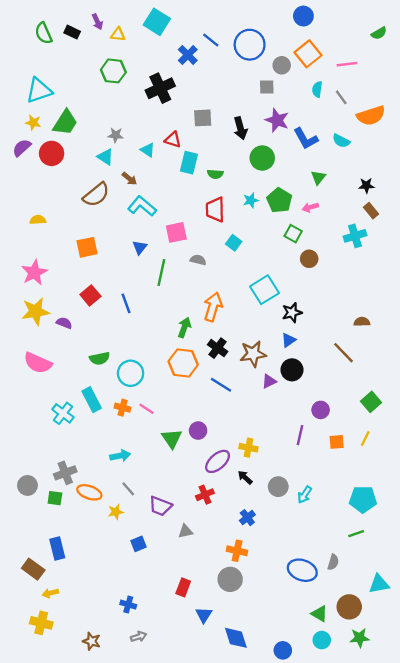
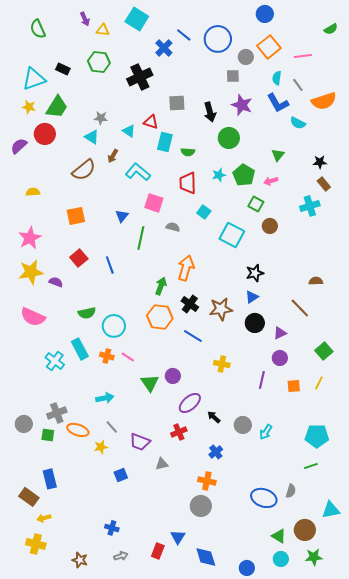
black rectangle: (72, 32) -> (63, 69), moved
blue L-shape: (306, 139) -> (278, 103), moved
purple semicircle: (22, 148) -> (19, 146), moved
brown arrow: (129, 179) -> (113, 156), turned 80
cyan L-shape: (142, 206) -> (138, 172), moved
pink square: (176, 232) -> (154, 203), turned 30
cyan square: (264, 290) -> (232, 235), moved, turned -30
purple triangle: (269, 381) -> (280, 333), moved
yellow cross: (248, 448) -> (222, 364), moved
red rectangle: (183, 587) -> (158, 551), moved

